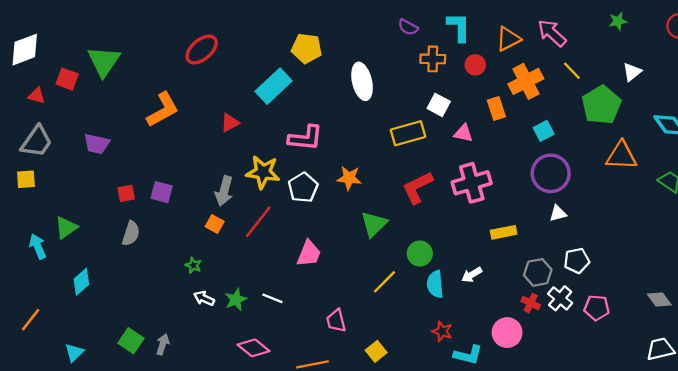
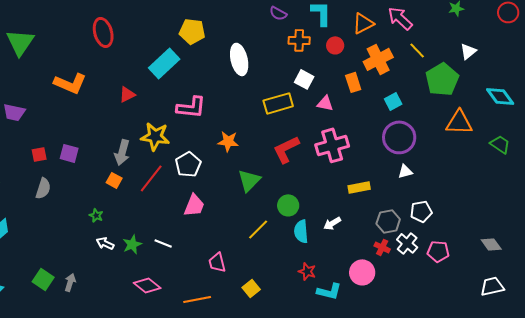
red ellipse: (202, 50) -> (103, 32), turned -64
orange L-shape: (163, 110) -> (70, 83), turned 52
white pentagon: (303, 187) -> (188, 164), moved

